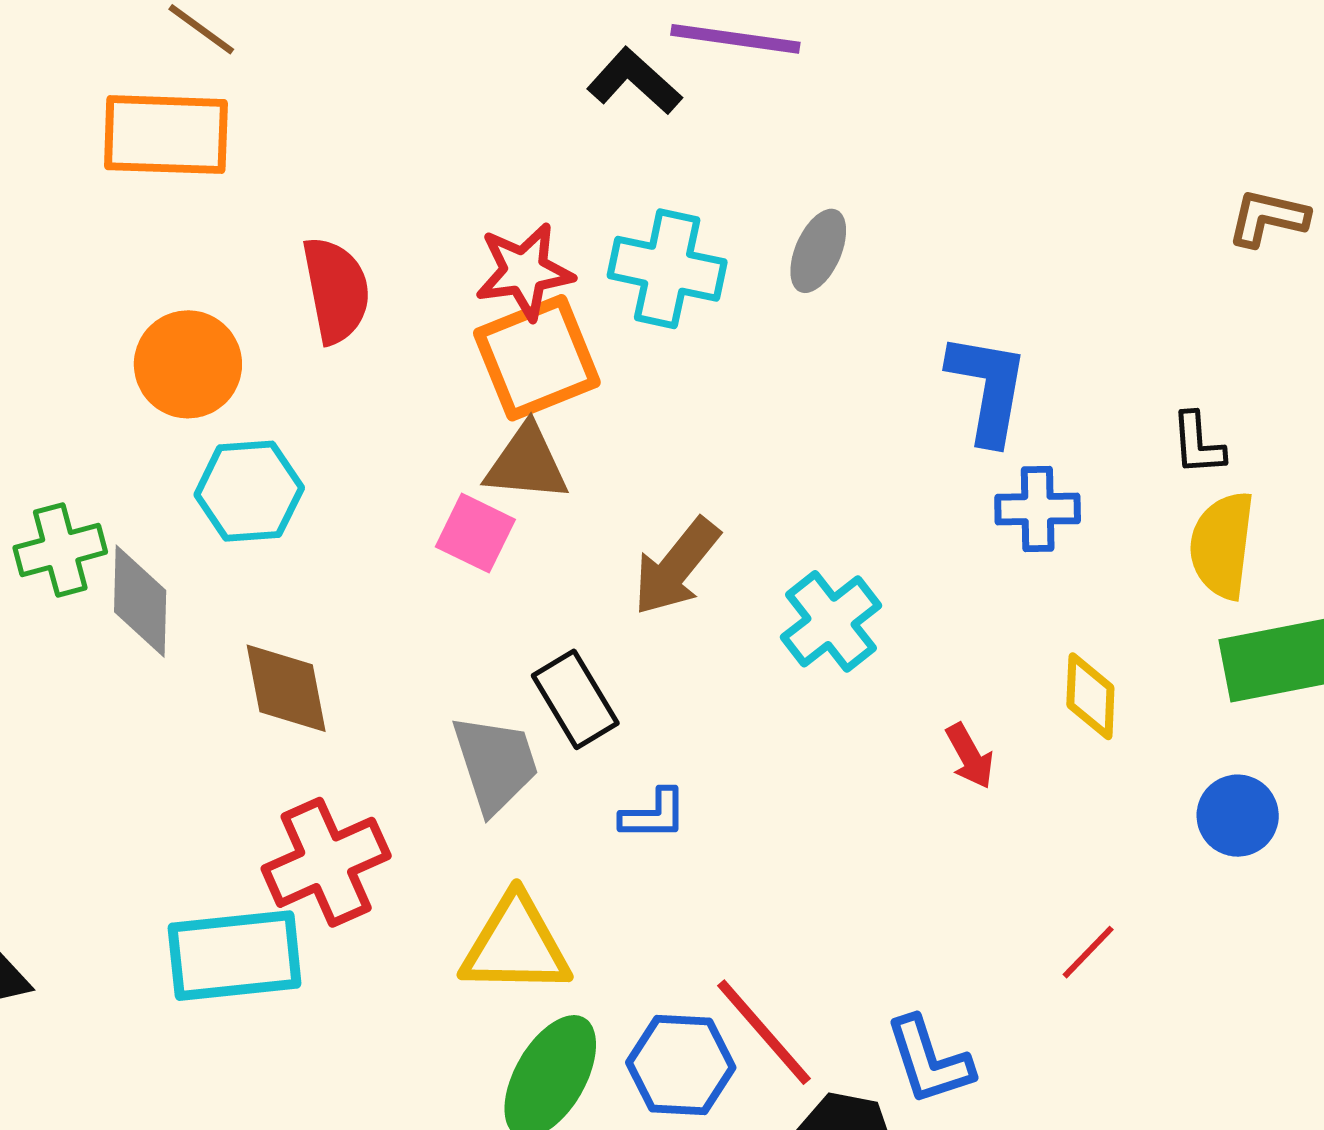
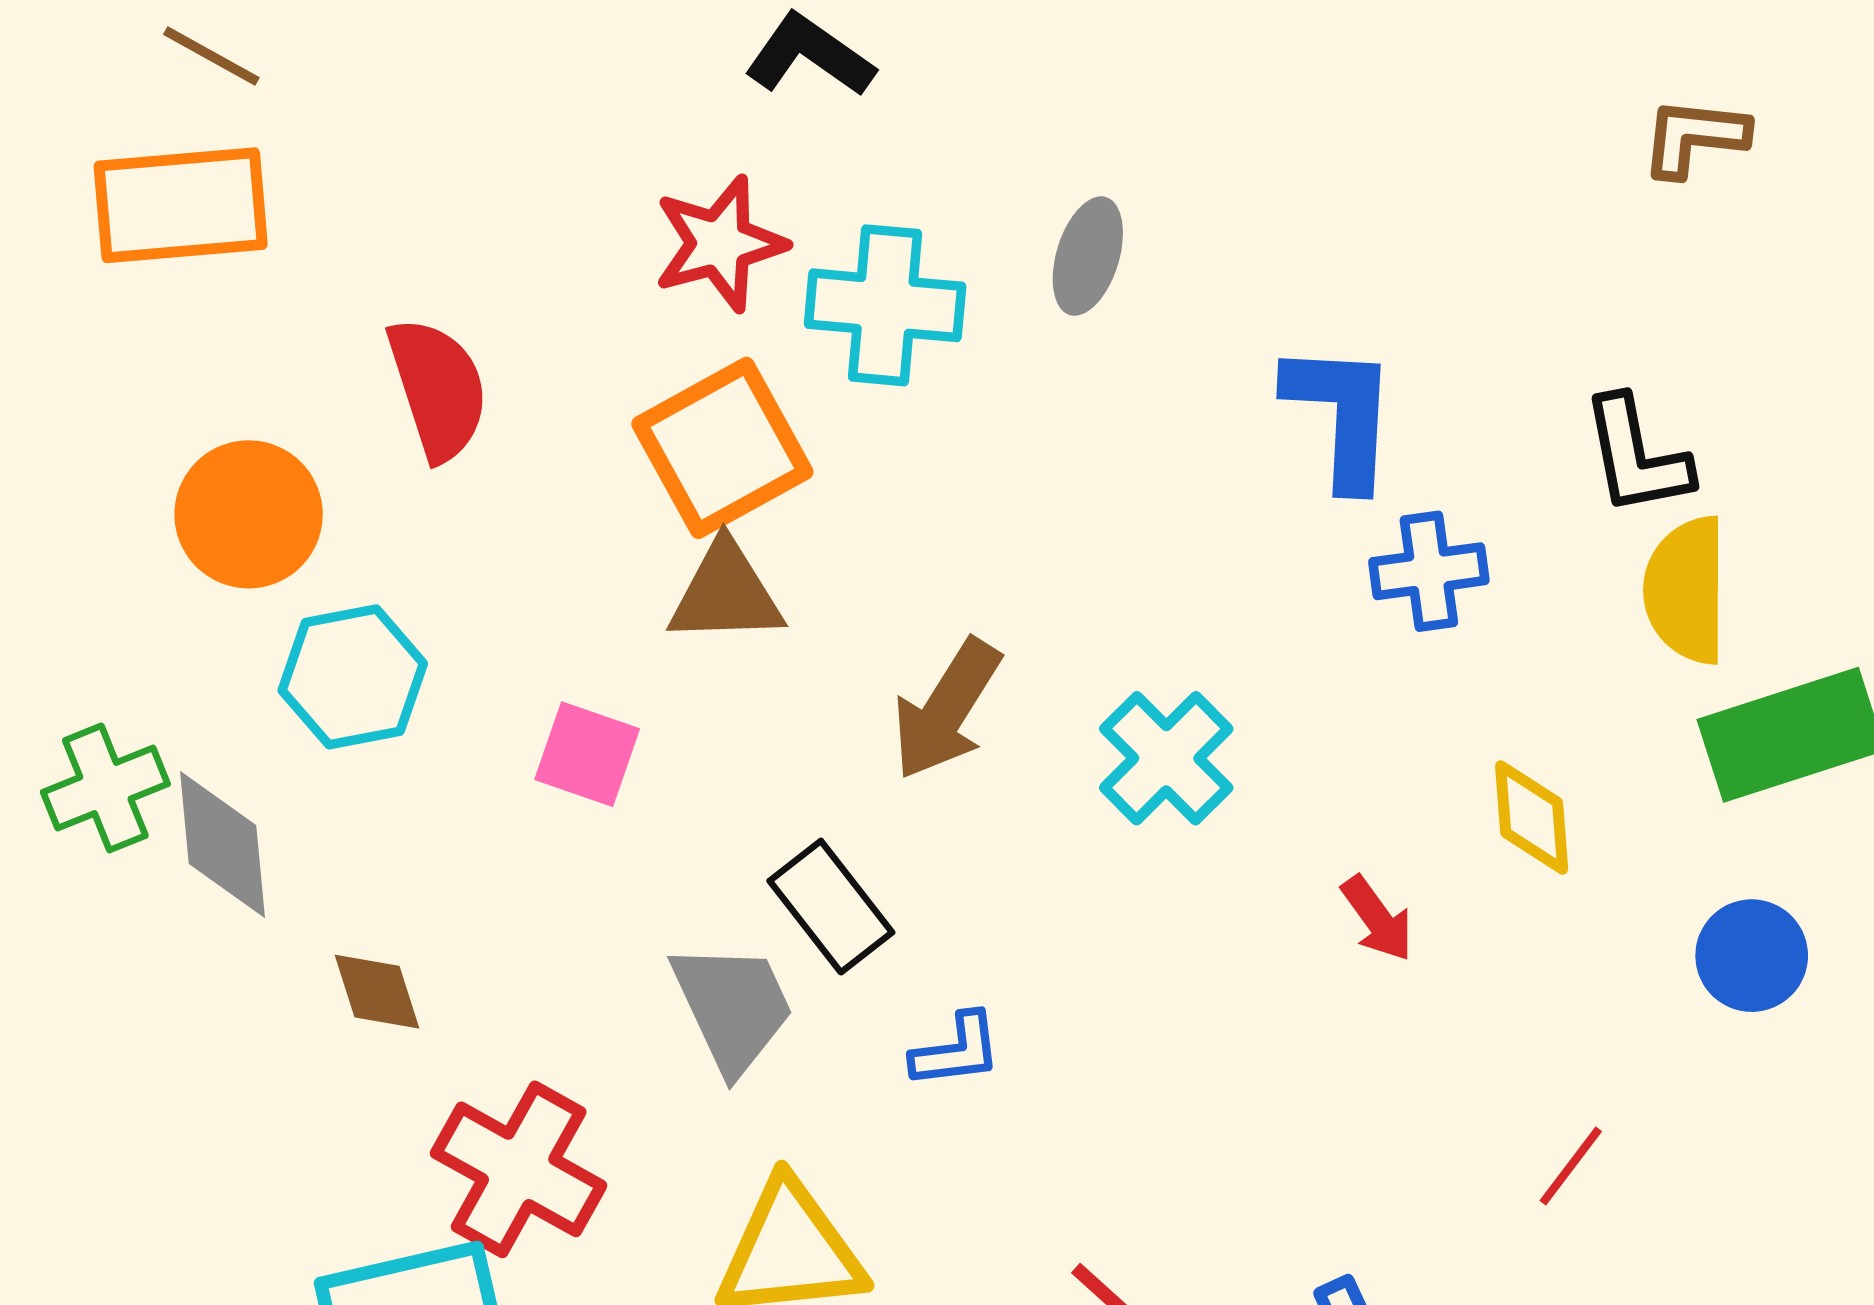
red star: (524, 271) -> (720, 244), moved
black L-shape: (1198, 444) -> (1636, 456), size x1.4
pink square: (475, 533) -> (587, 754), moved
brown diamond: (286, 688) -> (377, 992), moved, size x0.7
red cross: (326, 862) -> (519, 1169), turned -30

